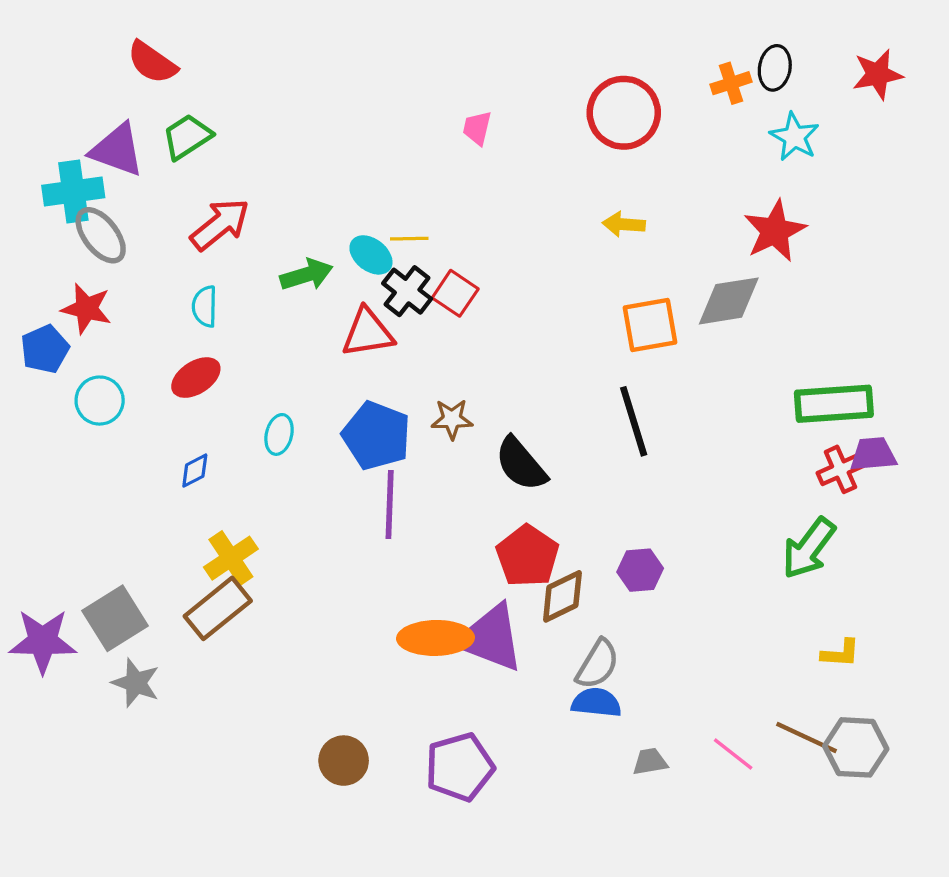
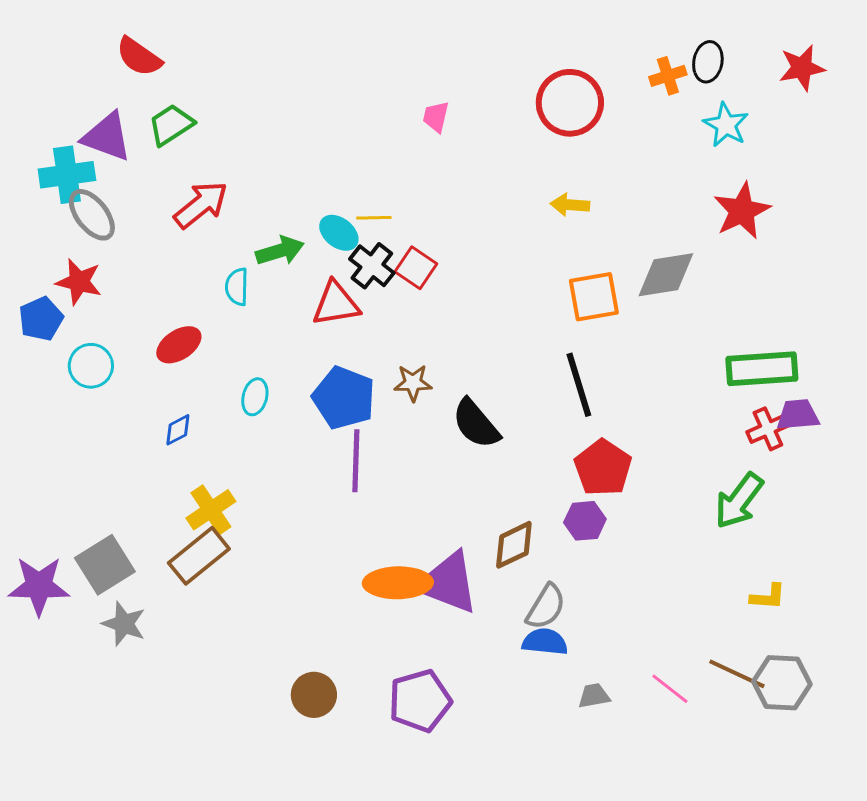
red star: (775, 231) -> (742, 211), moved
cyan semicircle: (205, 306) -> (237, 287), moved
red pentagon: (527, 556) -> (603, 468), moved

